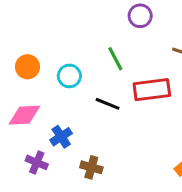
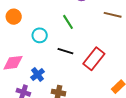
orange circle: (27, 67) -> (14, 17), moved
red rectangle: (152, 90) -> (94, 59), moved, turned -40

